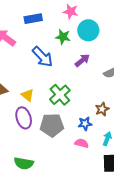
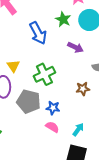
purple arrow: (82, 60) -> (75, 47), turned 49
brown star: (102, 109) -> (83, 89), moved
blue star: (85, 124) -> (53, 108), moved

